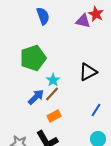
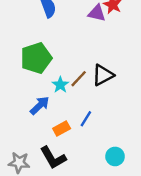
brown line: (52, 94) -> (79, 79), moved
blue line: (96, 110) -> (86, 119), moved

